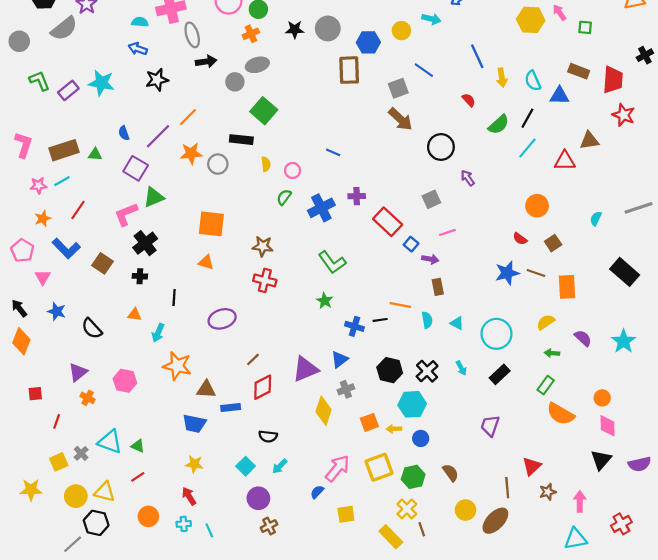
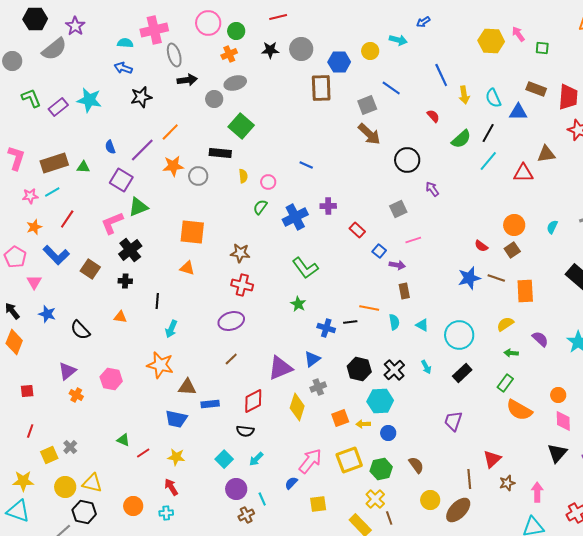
orange circle: (537, 206) -> (514, 225), moved
red rectangle: (388, 222) -> (357, 230), size x0.6
purple ellipse: (222, 319) -> (231, 321), moved
cyan arrow: (158, 333) -> (171, 329), moved
red diamond: (263, 387) -> (253, 401), moved
red line: (57, 421) -> (30, 431), moved
cyan triangle: (110, 442) -> (18, 511), moved
red line: (138, 477) -> (143, 453), moved
cyan line: (209, 530) -> (262, 499), moved

